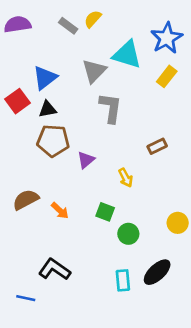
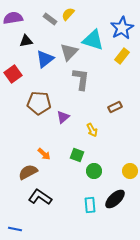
blue triangle: (45, 78) -> (45, 59), moved
black triangle: (48, 109) -> (26, 41), moved
brown semicircle: (26, 200) -> (28, 172), moved
yellow circle: (178, 223) -> (130, 171), moved
blue line: (26, 298) -> (15, 229), moved

